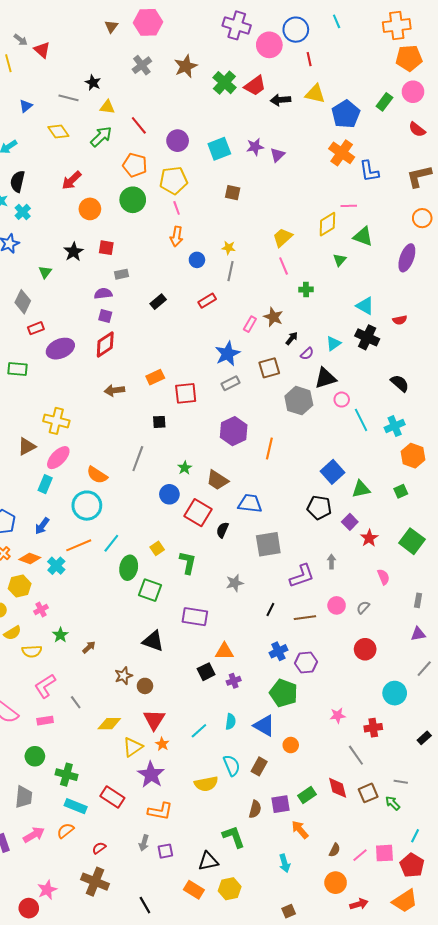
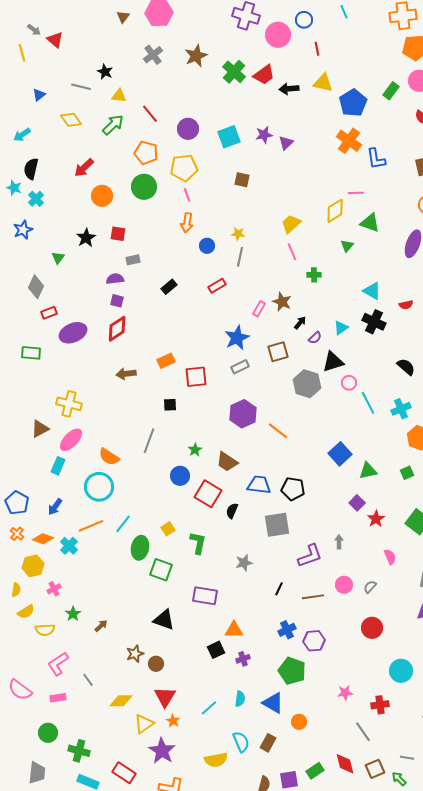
blue circle: (296, 30) -> (304, 20), size x0.7
orange line: (269, 448) -> (278, 431), turned -65
black pentagon: (319, 508) -> (293, 489), moved

